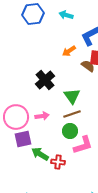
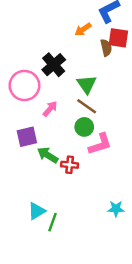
brown semicircle: (88, 66) -> (106, 48), turned 40
brown line: (72, 114) -> (87, 106), turned 54
pink arrow: (42, 116) -> (50, 109), turned -40
pink circle: (16, 117) -> (24, 85), moved

